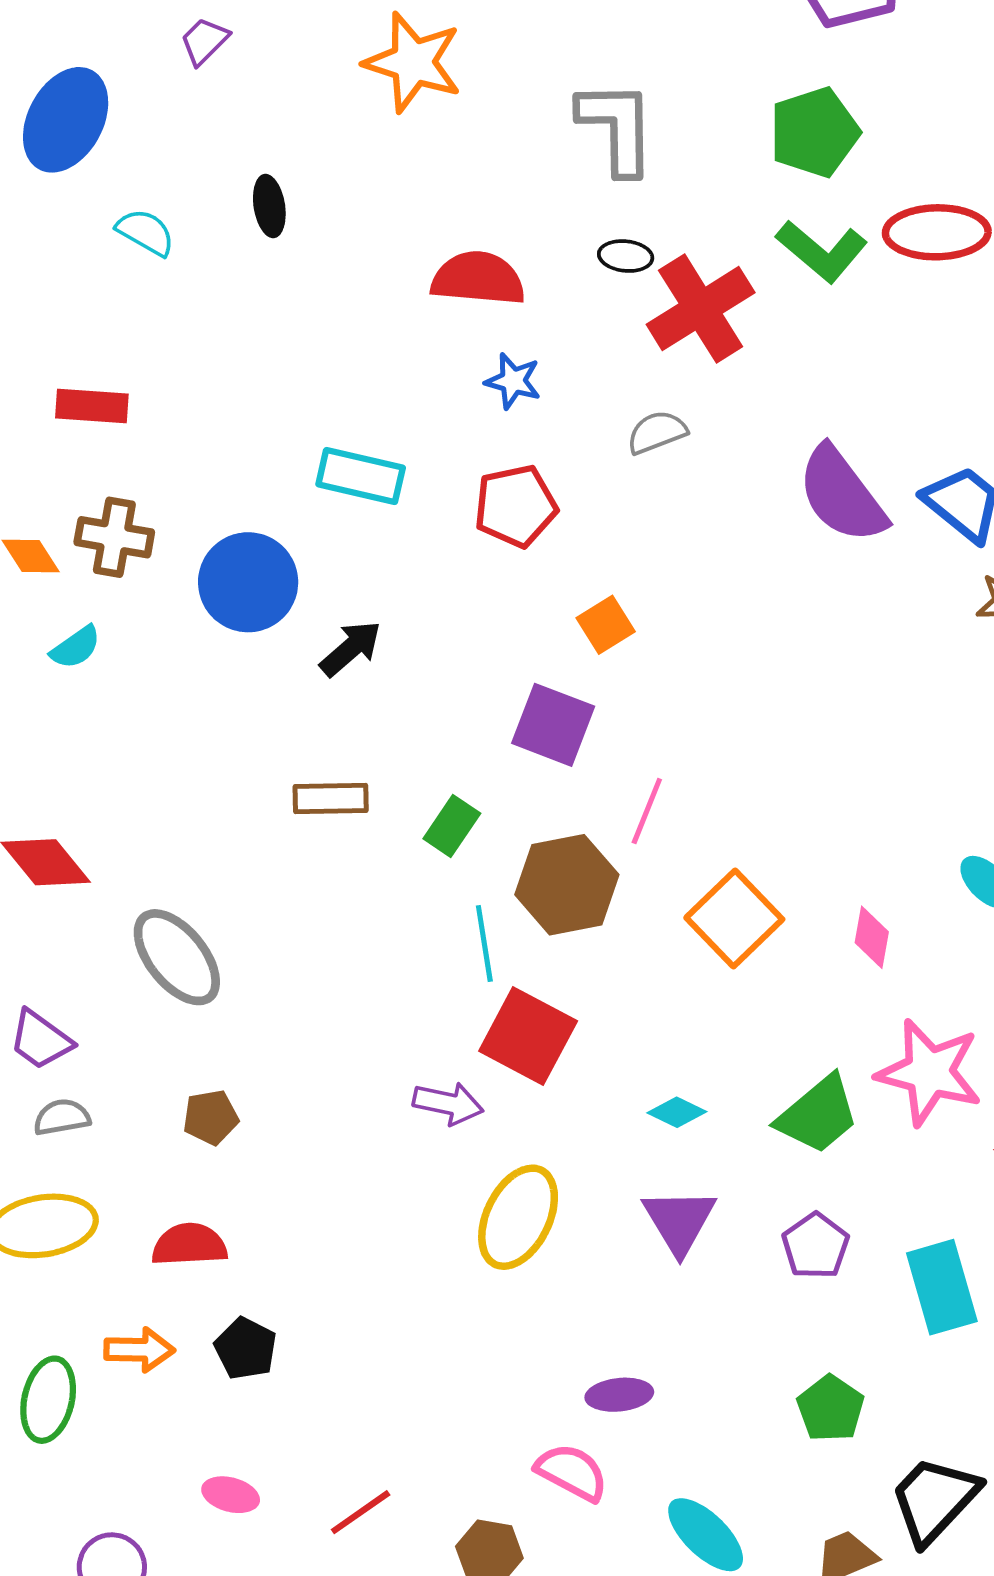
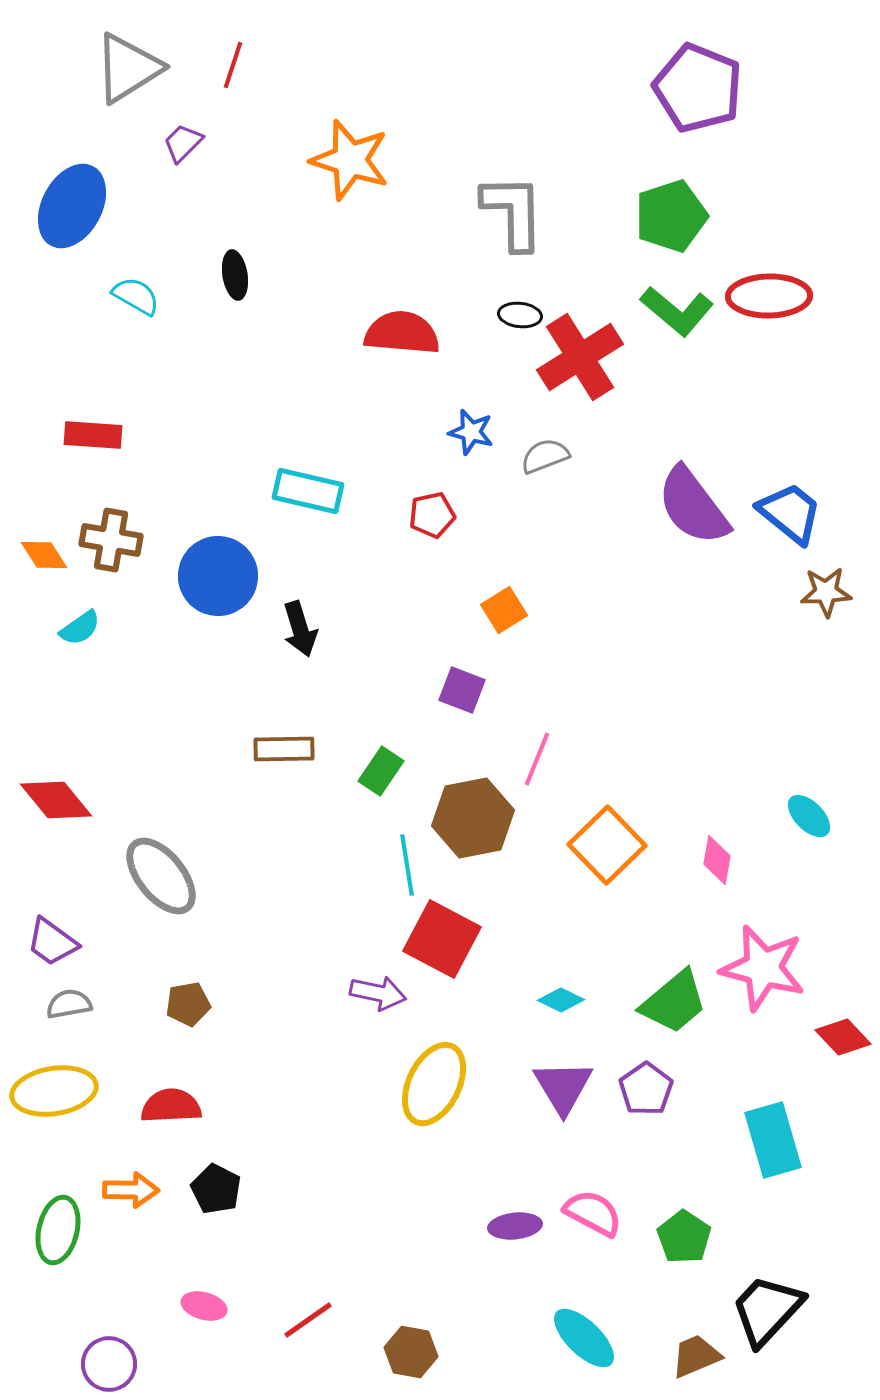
blue star: (513, 381) -> (471, 432), moved
red pentagon: (516, 506) -> (432, 515), size x0.7
black arrow: (351, 649) -> (300, 629), turned 114
purple square: (553, 725) -> (462, 690), size x0.7
purple pentagon: (816, 1246) -> (646, 1089), moved
pink semicircle: (572, 1472) -> (593, 1213), moved

